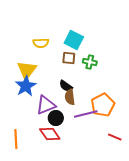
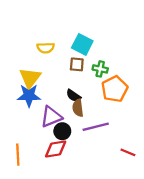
blue star: (26, 86) -> (29, 96), turned 30
orange pentagon: (103, 105) -> (115, 89), moved
red diamond: (50, 134) -> (56, 149), turned -65

